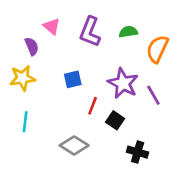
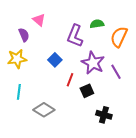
purple L-shape: (90, 32) -> (75, 36), moved
blue square: (73, 79) -> (55, 60), turned -32
black square: (115, 120) -> (87, 91), turned 32
gray diamond: (74, 145) -> (44, 110), moved

